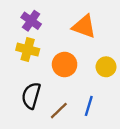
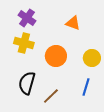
orange triangle: (84, 26) -> (73, 23), size x0.7
blue line: (89, 106) -> (86, 87), moved

